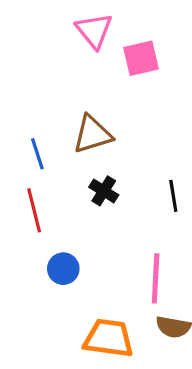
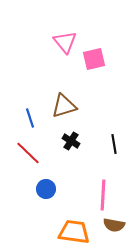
red line: (34, 210) -> (28, 153), turned -32

